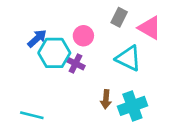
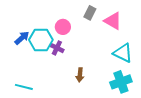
blue arrow: (37, 38) -> (22, 38), moved
cyan triangle: (128, 58) -> (123, 53), moved
cyan cross: (132, 106) -> (121, 82), moved

